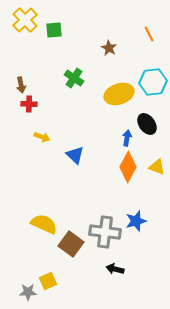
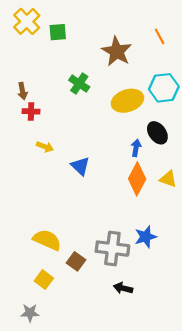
brown star: (109, 48) -> (117, 51), size x1.8
brown square: (71, 244) -> (76, 261), size x0.7
yellow square: (48, 281) -> (44, 280), moved, turned -30

